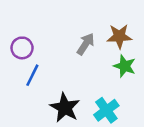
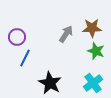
cyan cross: (106, 110) -> (93, 83), moved

